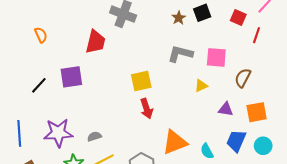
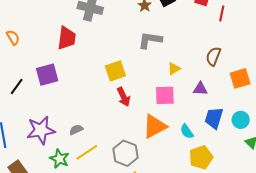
pink square: (216, 57) -> (165, 95), moved
orange square: (257, 112) -> (240, 78), moved

